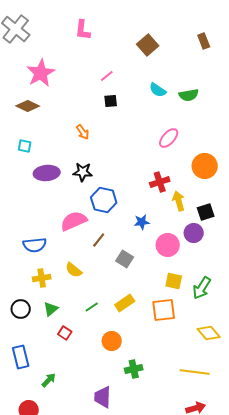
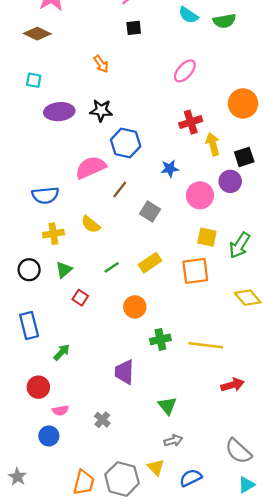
pink ellipse: (169, 138) -> (185, 71), moved
yellow line: (195, 372) -> (206, 345), moved

